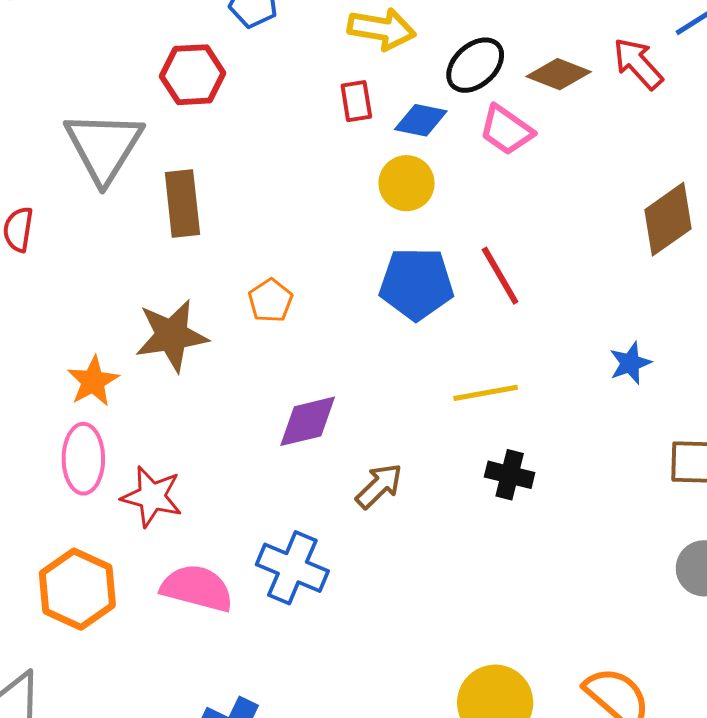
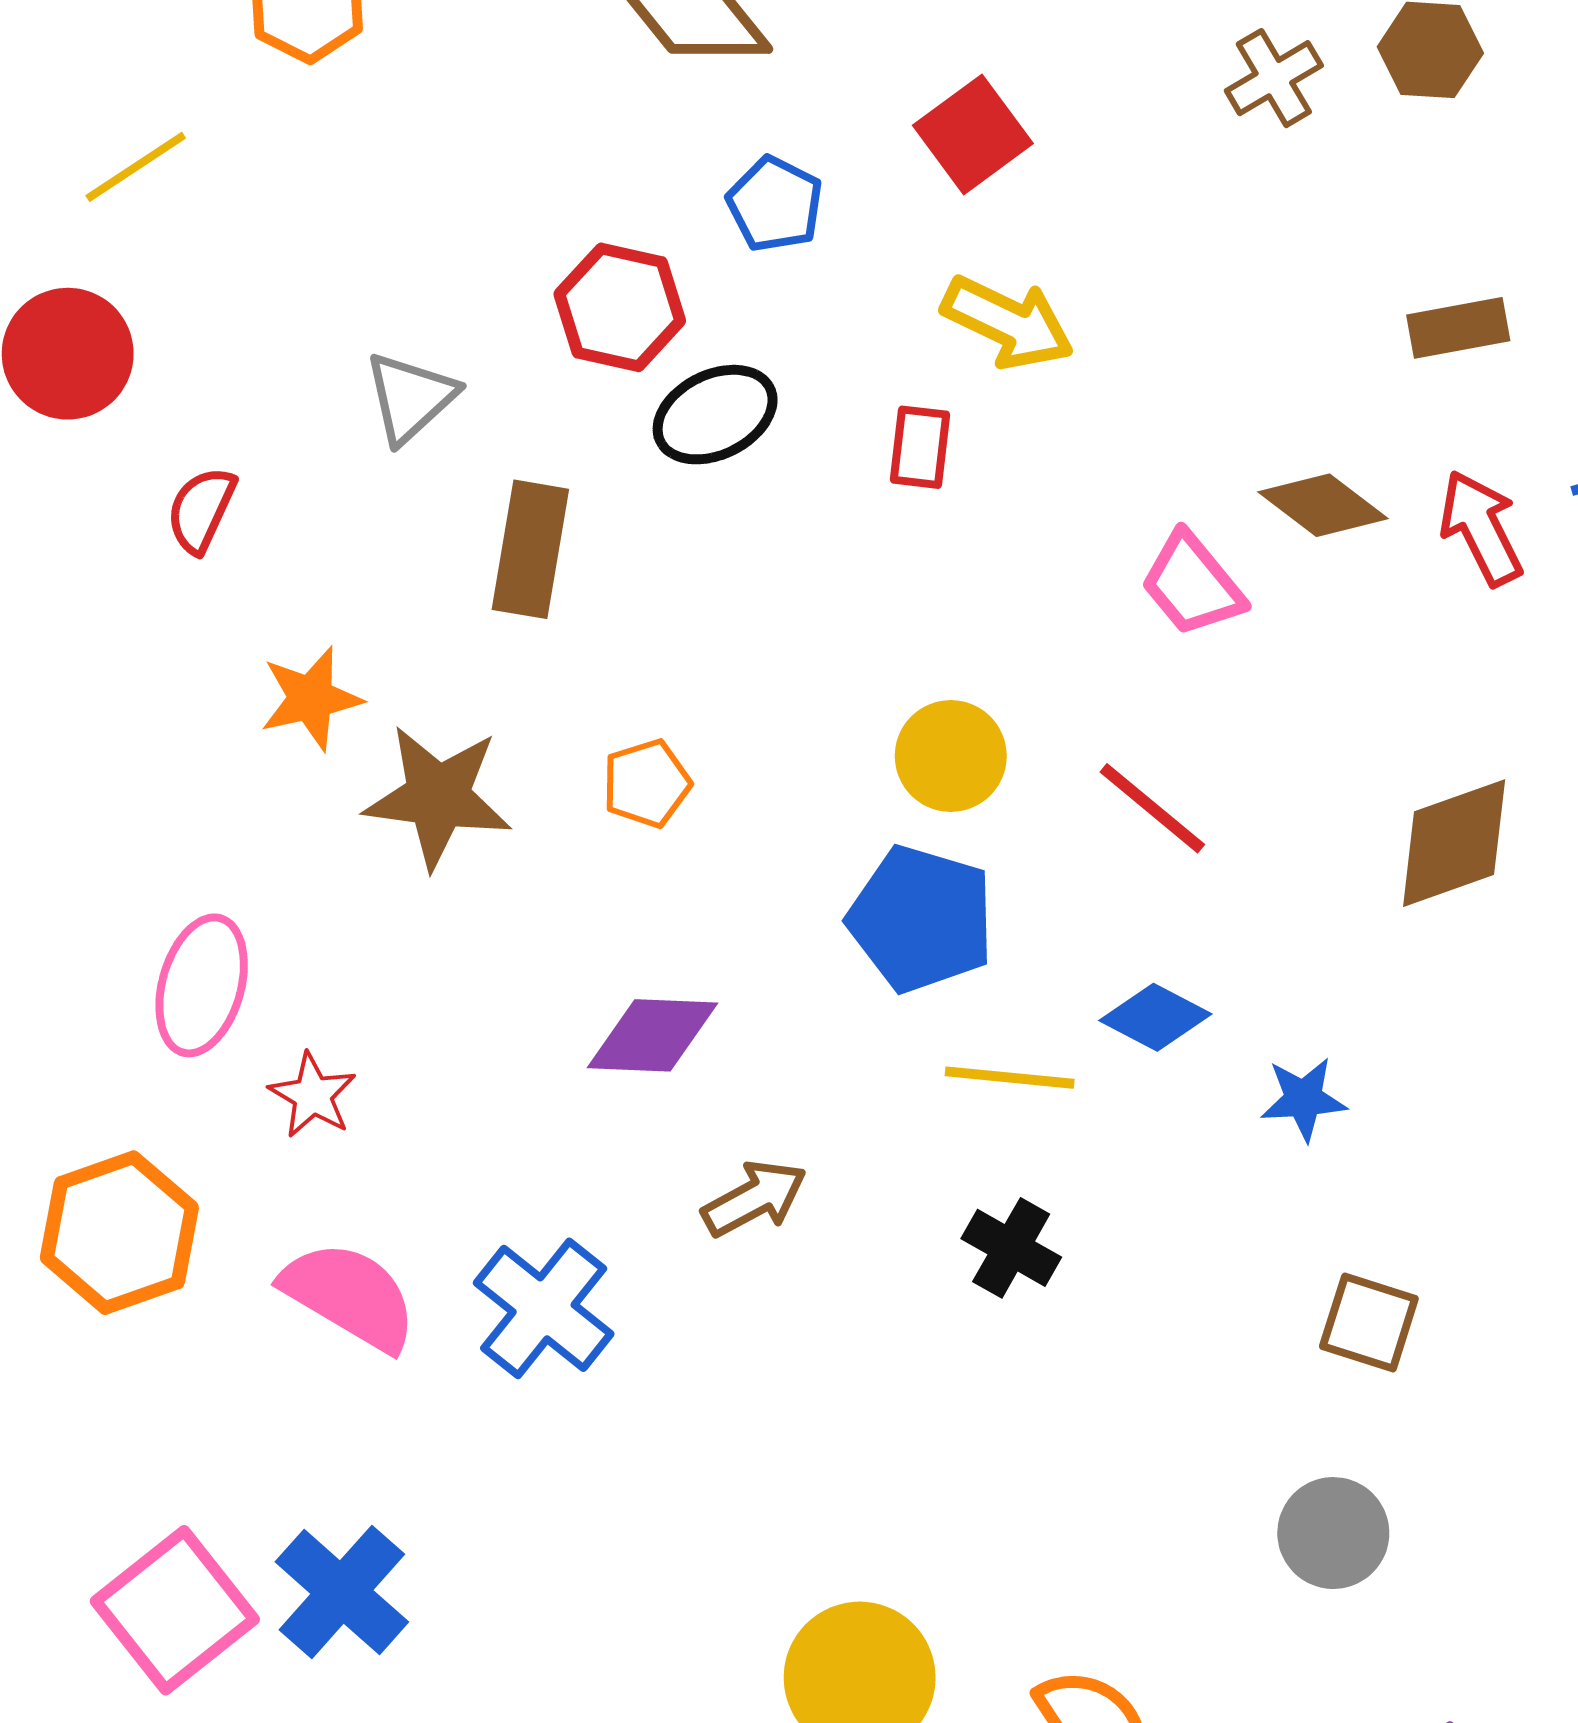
black ellipse: (475, 65) -> (715, 415), moved
blue diamond: (421, 120) -> (1155, 1017), moved
gray triangle: (104, 147) -> (410, 397), size x0.6
yellow circle: (407, 183) -> (951, 756), moved
red line: (500, 276) -> (1152, 808), moved, turned -36
blue pentagon: (416, 284) -> (921, 919), moved
orange star: (93, 381) -> (311, 698), moved
red star: (152, 497) -> (313, 1095), size x0.7

